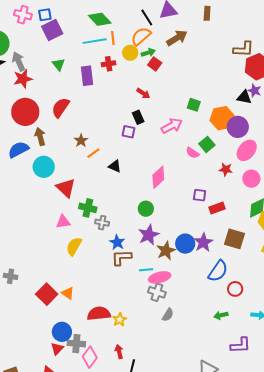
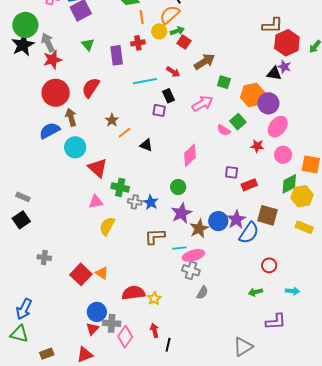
brown arrow: (177, 38) -> (204, 62), moved
cyan line: (95, 41) -> (145, 81), moved
blue star: (117, 242) -> (151, 202), moved
blue semicircle: (218, 271) -> (249, 233), moved

